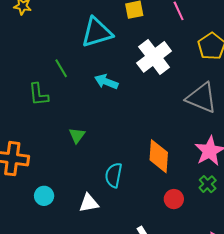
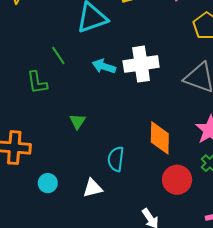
white cross: (154, 57) -> (141, 64), moved, turned 32
red circle: (174, 199) -> (177, 180), size x1.5

